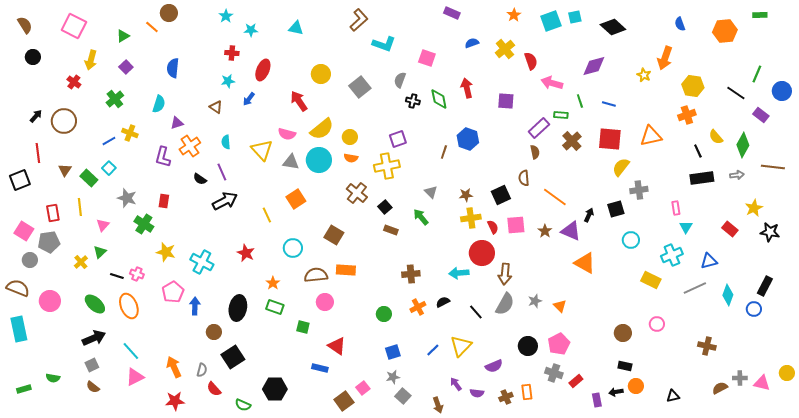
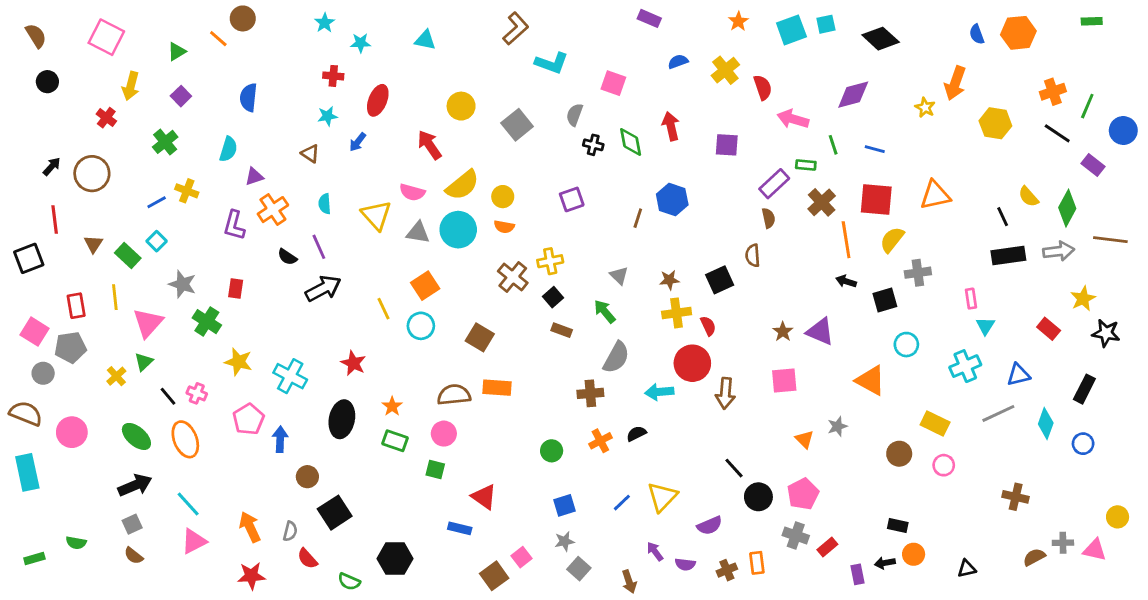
orange hexagon: (725, 31) -> (1018, 33), moved
orange cross: (687, 115) -> (1053, 92), moved
yellow cross: (387, 166) -> (550, 261), moved, size x0.7
gray arrow: (737, 175) -> (1059, 251), size x1.5
orange line: (555, 197) -> (846, 240), moved, turned 45
black arrow: (589, 215) -> (846, 281), moved, turned -96
pink triangle: (103, 225) -> (148, 323), size x1.6
pink square: (516, 225) -> (784, 380), moved
cyan circle: (293, 248) -> (421, 326), moved
orange triangle: (585, 263) -> (870, 380), moved
black line: (117, 276) -> (168, 396), turned 32
yellow rectangle: (651, 280) -> (935, 424), moved
black rectangle: (765, 286) -> (1084, 389), moved
gray star: (535, 301) -> (837, 426), moved
pink circle: (325, 302) -> (444, 434), moved
gray semicircle: (505, 304) -> (616, 357), moved
black ellipse: (238, 308) -> (342, 419), moved
black line: (476, 312) -> (734, 468), moved
brown circle: (623, 333) -> (899, 454), moved
yellow circle: (787, 373) -> (1118, 517), moved

